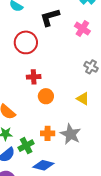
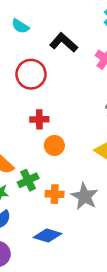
black L-shape: (50, 17) -> (64, 43), turned 55
green cross: (26, 146) -> (28, 180), moved

